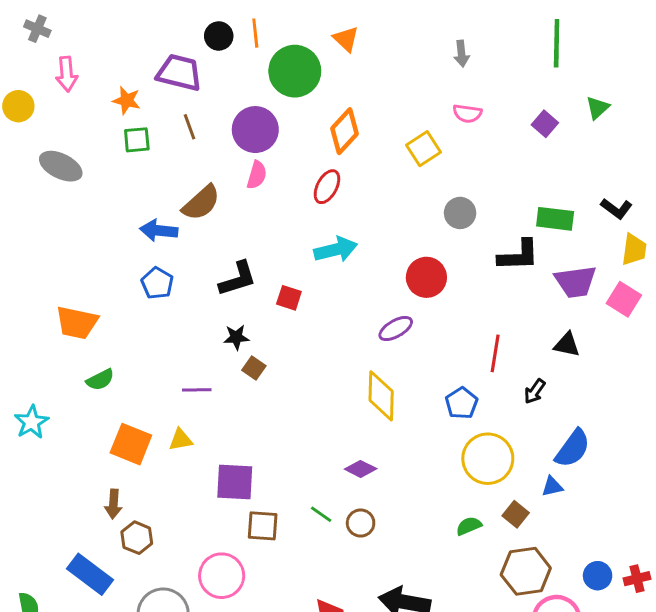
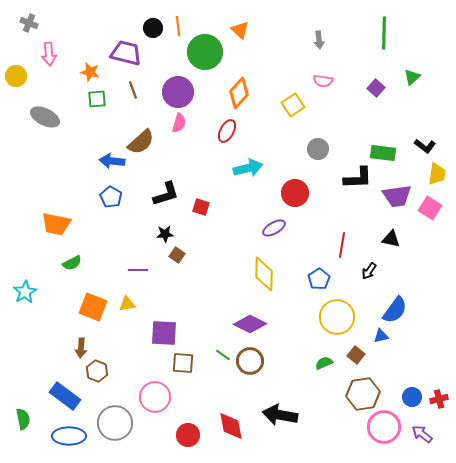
cyan arrow: (336, 250) -> (248, 168), moved
purple diamond: (361, 469) -> (250, 324), size x1.5
brown circle: (361, 523) -> (250, 361), size x1.4

